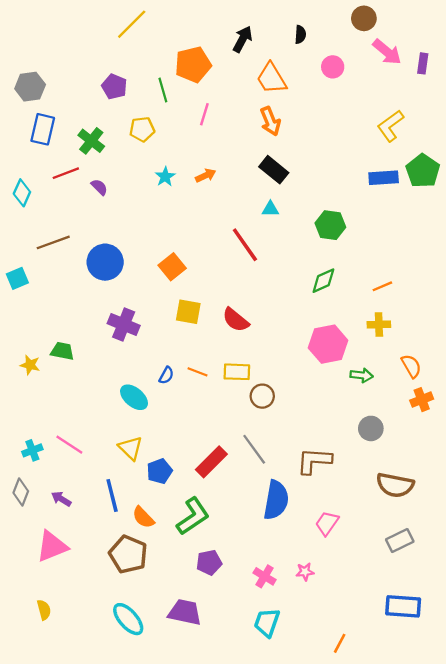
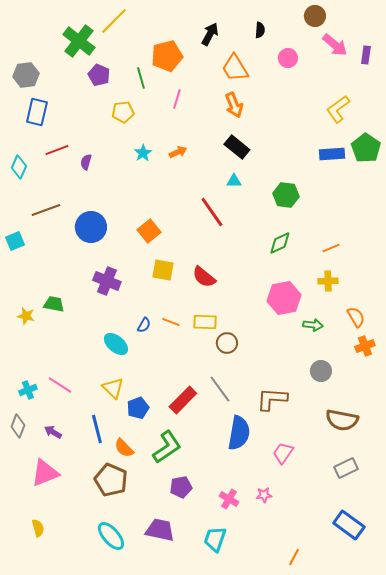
green cross: (91, 141) -> (79, 41), moved, size x1.4
purple semicircle: (99, 187) -> (86, 162), turned -119
blue rectangle: (403, 606) -> (349, 525), turned 32
cyan trapezoid: (267, 623) -> (215, 539), moved

